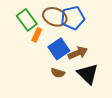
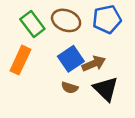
blue pentagon: (73, 18) -> (107, 19), moved
orange rectangle: (37, 35) -> (20, 60), moved, size x1.6

